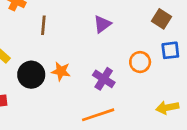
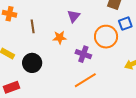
orange circle: (140, 62) -> (106, 37), size x1.5
orange star: (61, 71) -> (60, 38), moved

